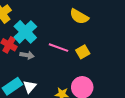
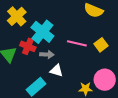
white triangle: (30, 87) -> (56, 71), moved, turned -48

